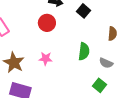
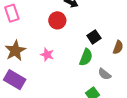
black square: (84, 11) -> (94, 37), moved

